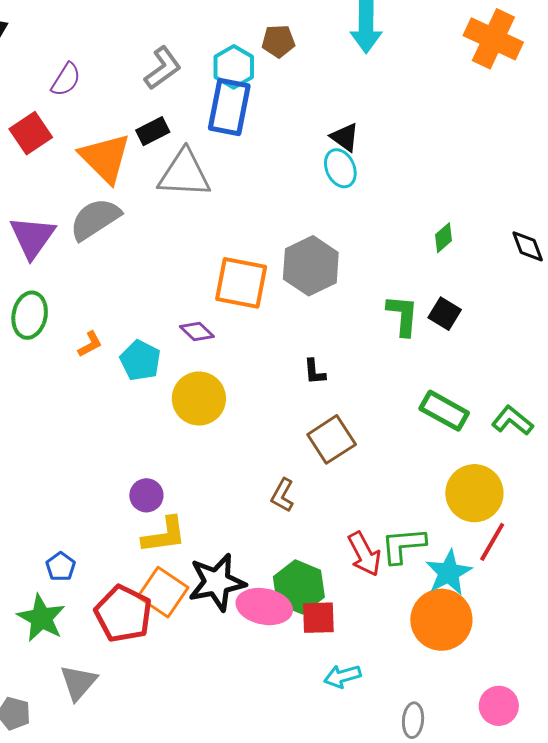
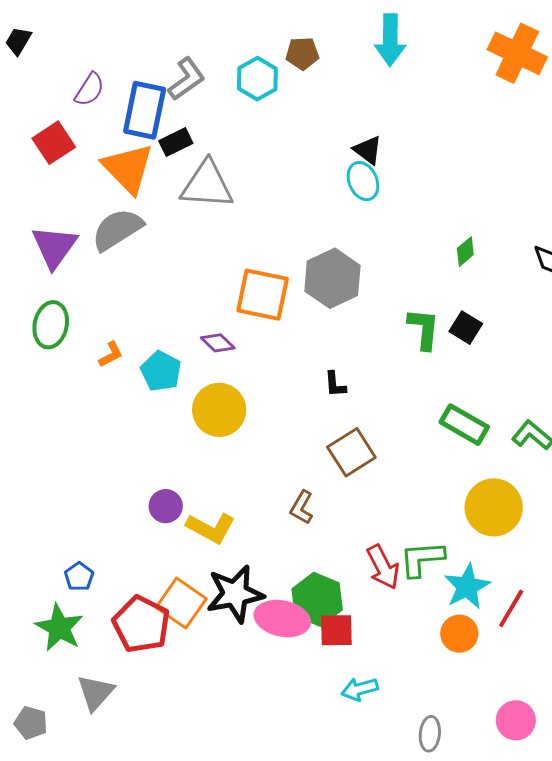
blue rectangle: (229, 107) -> (145, 110), moved
yellow L-shape: (164, 535) -> (211, 528), moved, turned 36
red line: (492, 542) -> (511, 608), moved
orange circle: (441, 620) -> (459, 634), size x0.6

